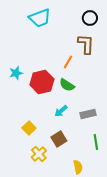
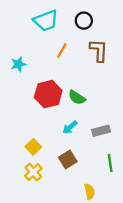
black circle: (90, 18) -> (84, 21), moved
orange line: (68, 62) -> (62, 50), moved
cyan star: (16, 73) -> (18, 64), moved
yellow cross: (39, 154) -> (33, 172), moved

